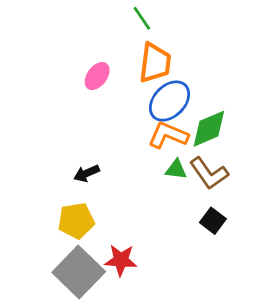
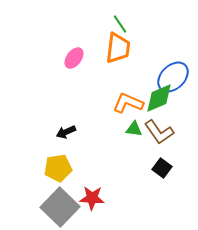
green line: (142, 18) -> (120, 24), moved
blue ellipse: (169, 101) -> (173, 77), moved

